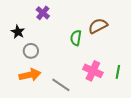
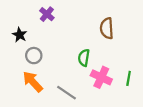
brown semicircle: (98, 26) -> (107, 28), turned -66
green semicircle: (76, 38) -> (84, 58), moved
orange arrow: (30, 75) -> (33, 82), turned -120

